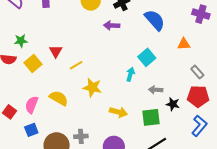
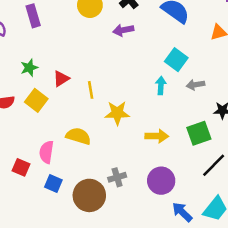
green star: (21, 41) -> (29, 68), moved
red triangle: (56, 51) -> (61, 79), turned 40
yellow line: (76, 65) -> (91, 90), turned -56
gray arrow: (156, 90) -> (195, 85), moved
blue square: (31, 130) -> (53, 184), turned -32

